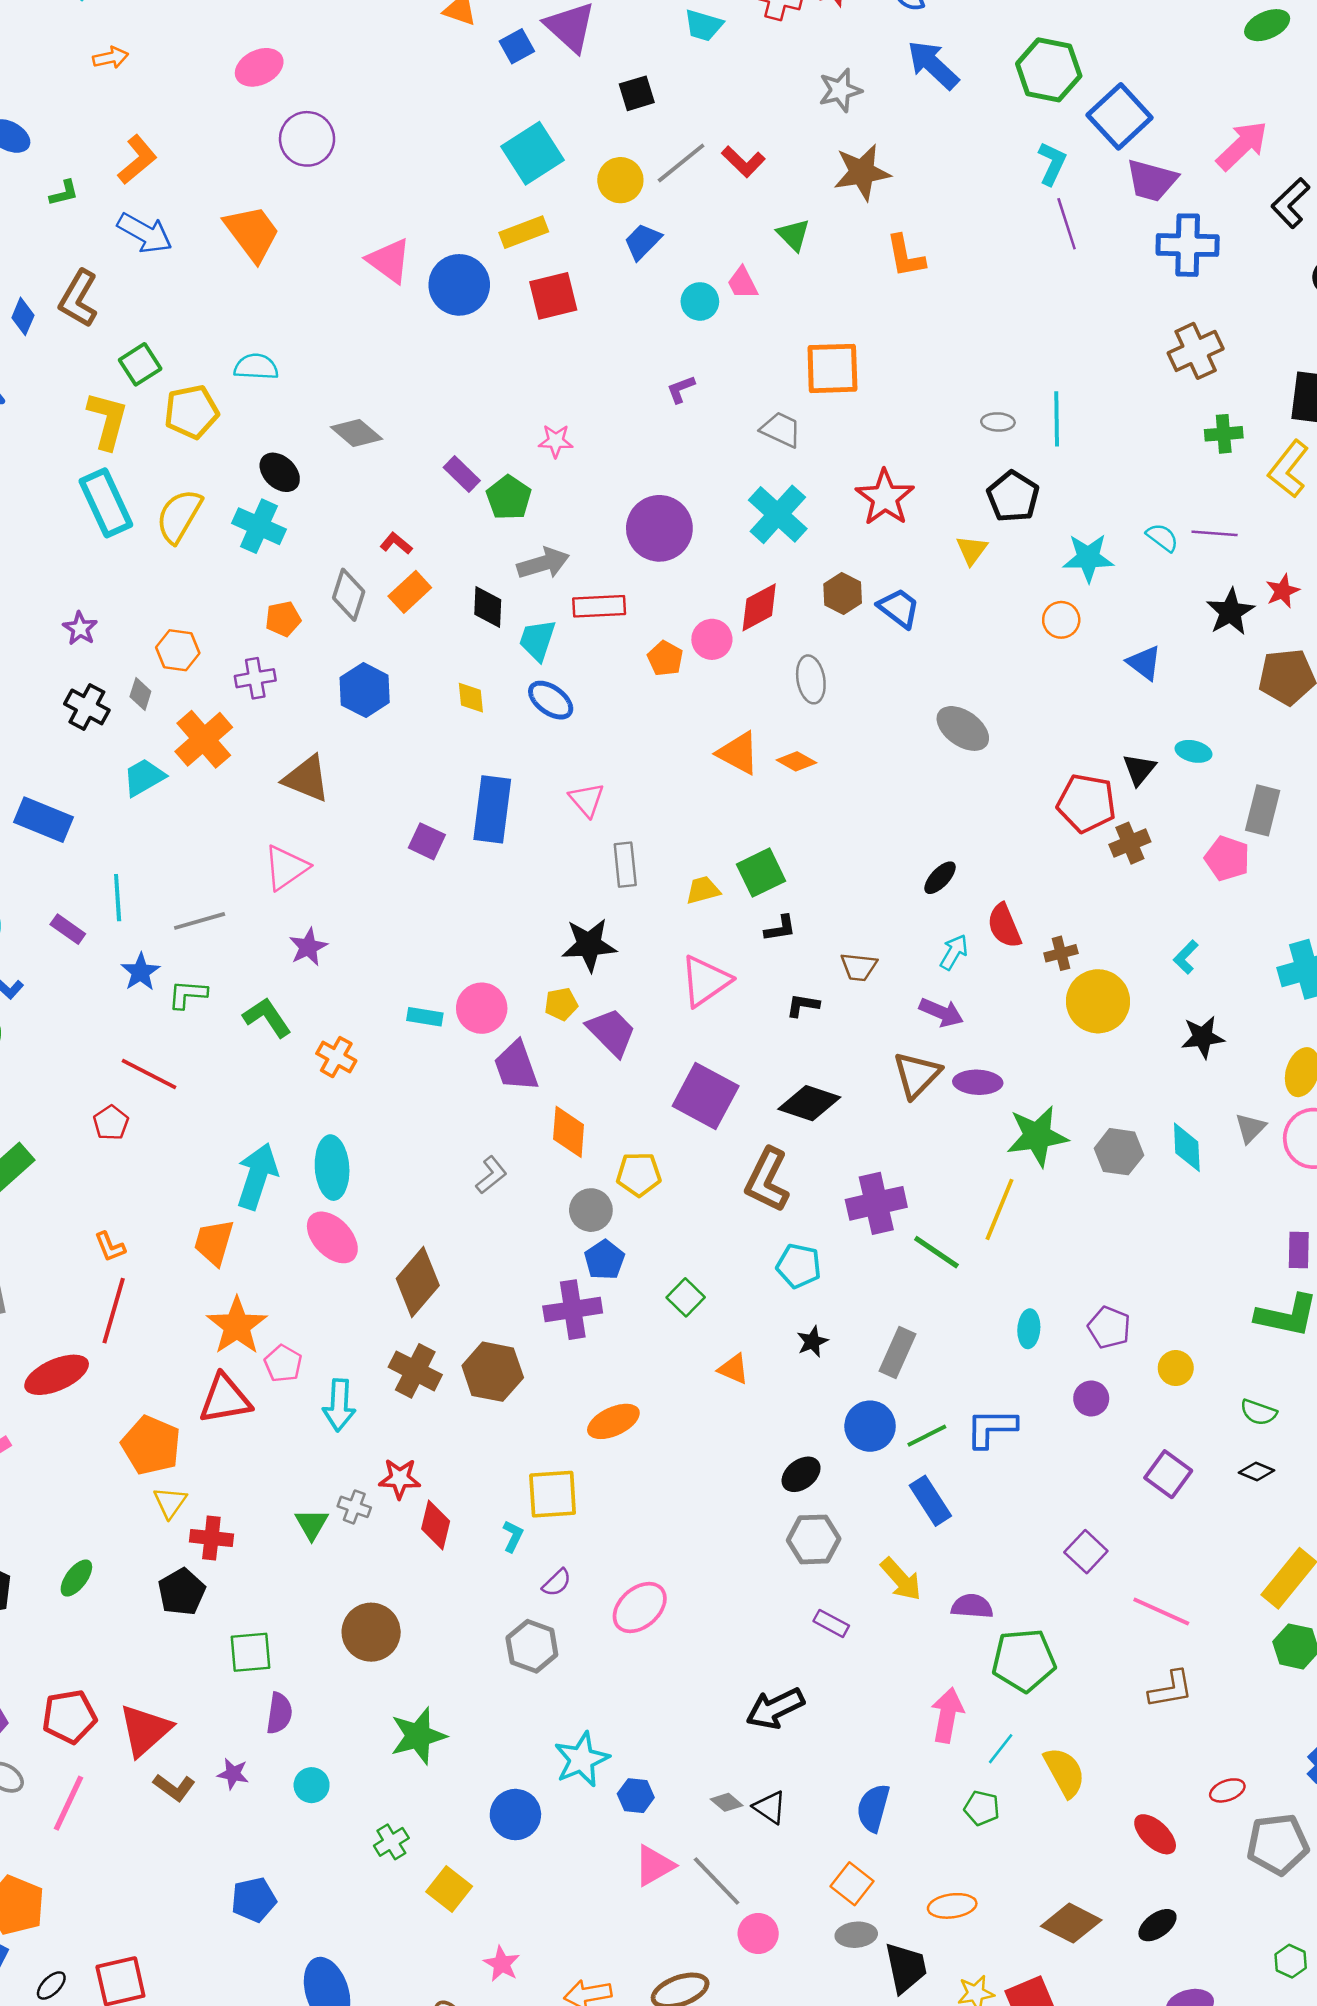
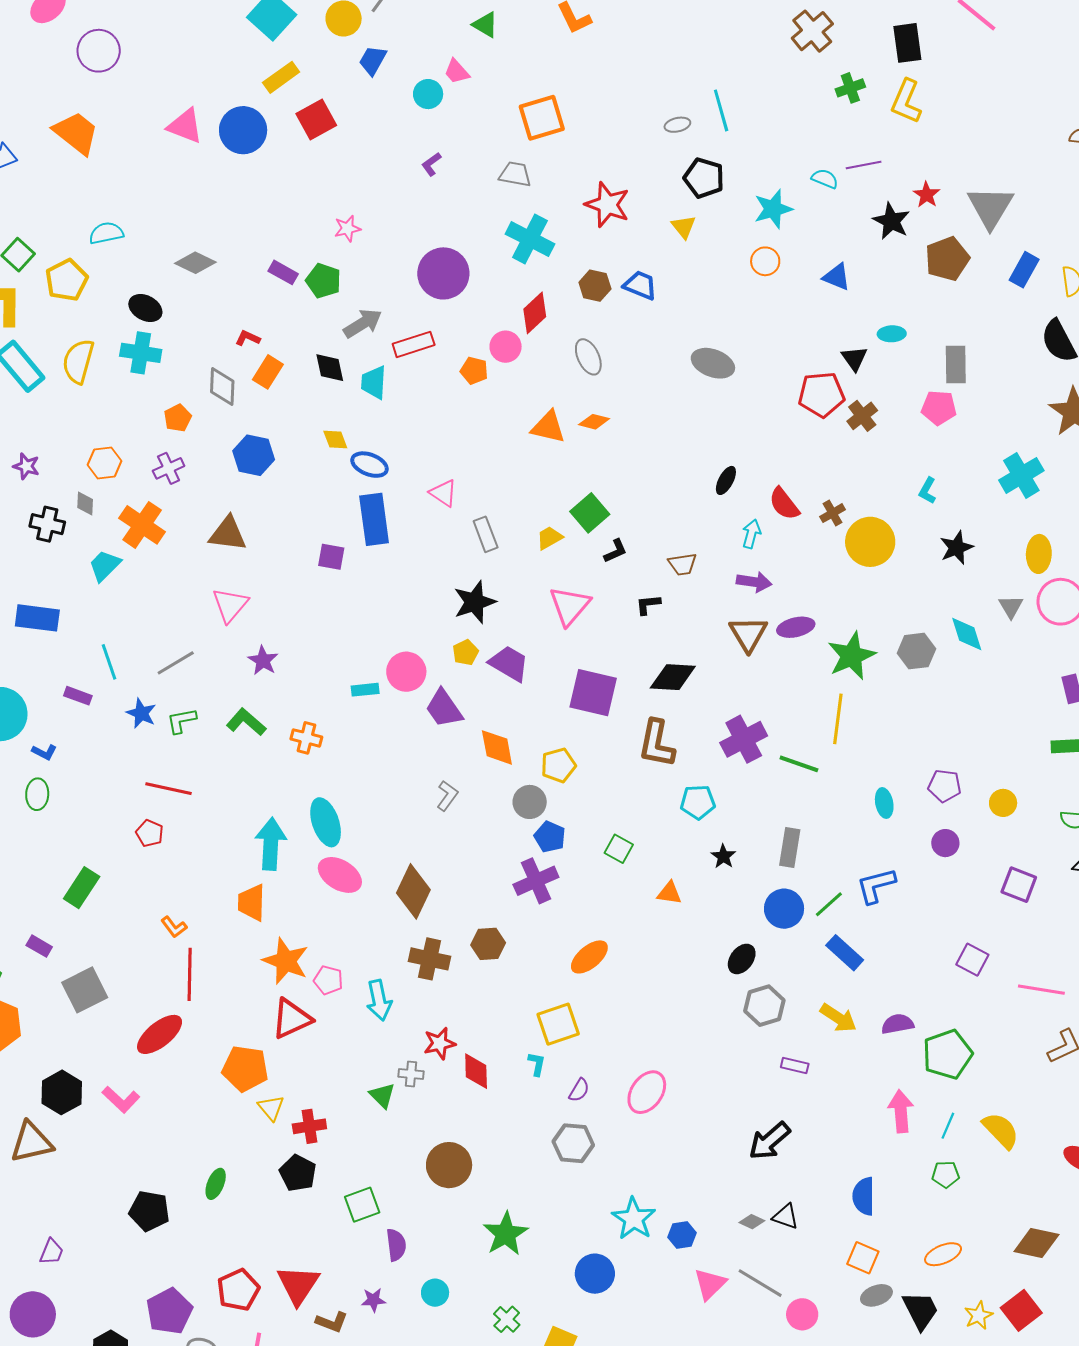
blue ellipse: (551, 700) -> (370, 465), moved
brown hexagon: (493, 1372) -> (488, 944), size x0.7

